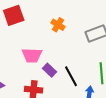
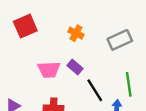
purple rectangle: (50, 70) -> (75, 67), moved

